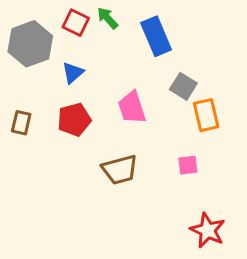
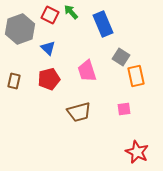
blue triangle: (73, 73) -> (48, 48), turned -35

